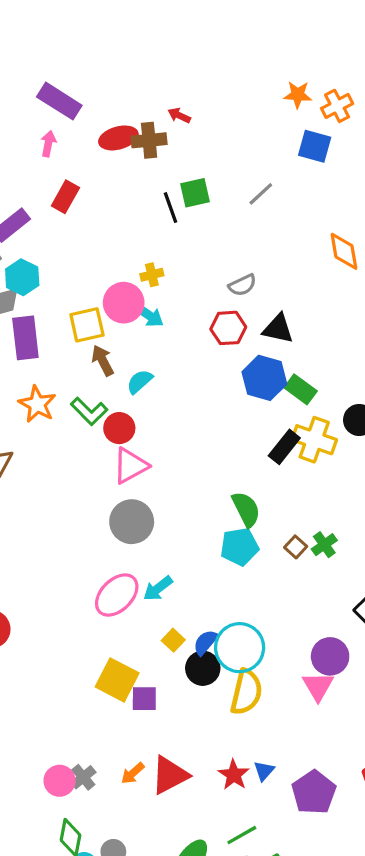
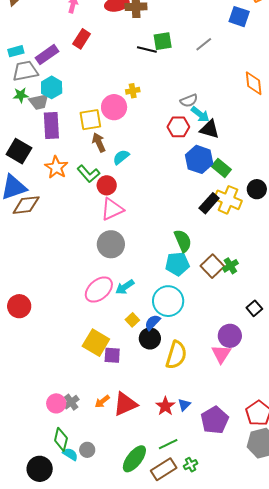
black line: (170, 208) -> (147, 49), turned -60
cyan arrow: (149, 315) -> (200, 114), moved
brown square: (296, 547) -> (212, 266), size x1.6
cyan circle: (240, 648) -> (168, 301), moved

